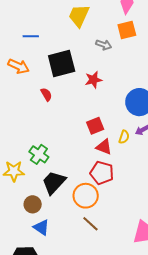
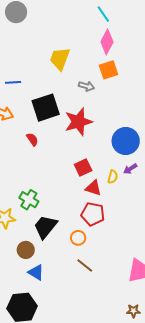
red star: (93, 80) -> (78, 122), size x1.6
orange circle: (86, 196) -> (78, 238), size x0.6

